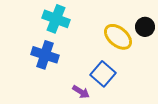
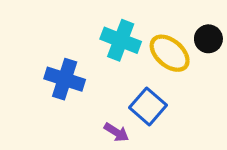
cyan cross: (56, 19) -> (121, 40), moved

